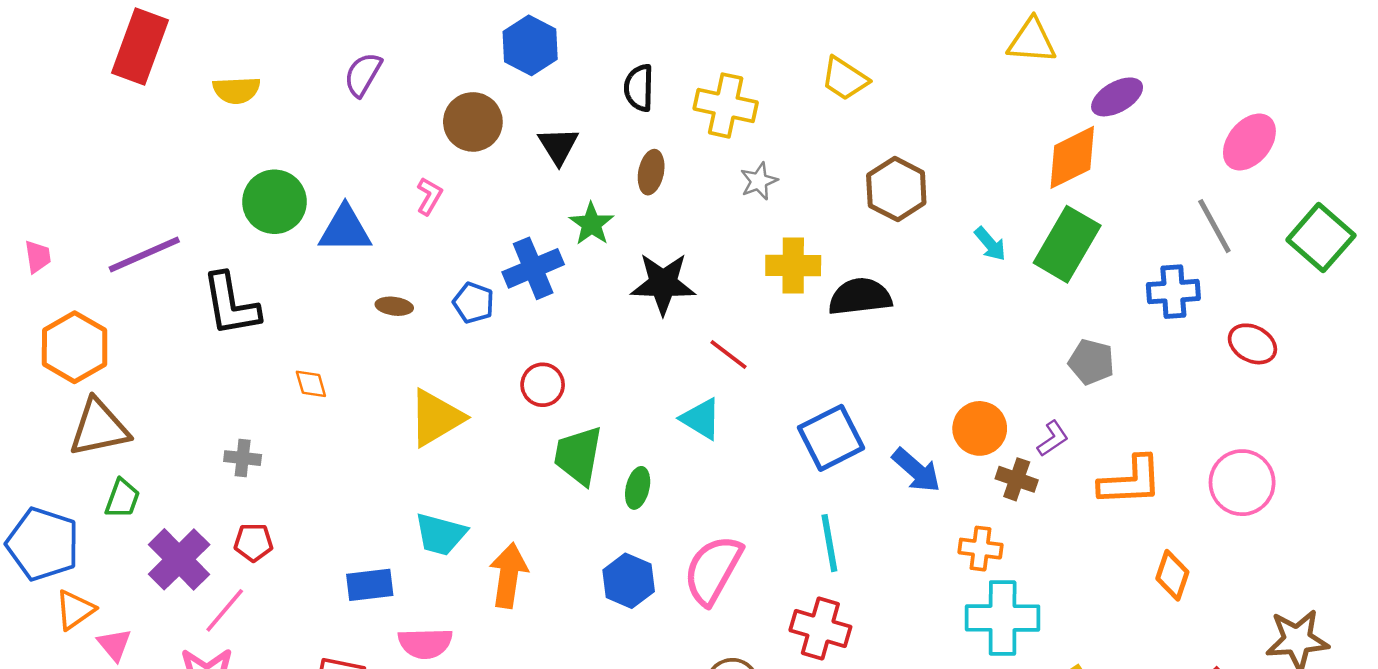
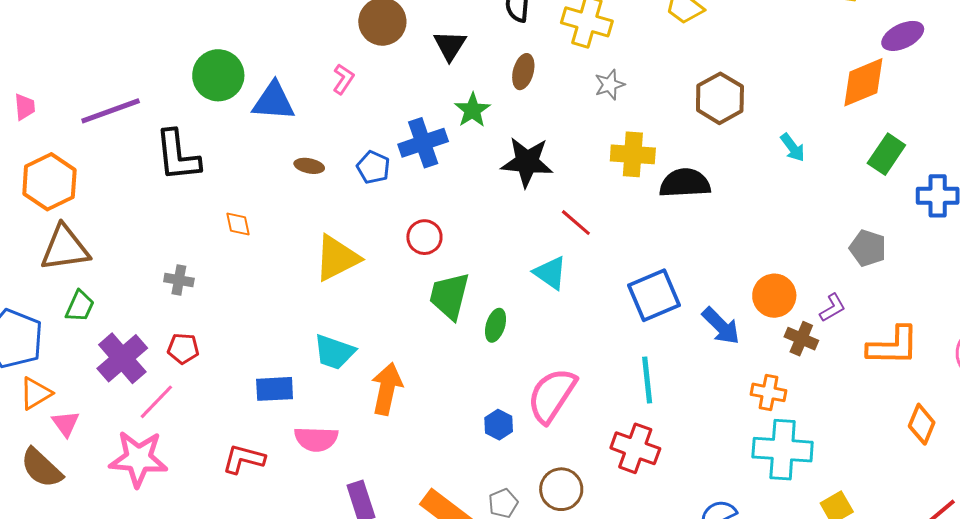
green rectangle: (1067, 244) -> (886, 154), moved, size x0.7
blue hexagon: (629, 581) -> (499, 425), moved, size x0.7

